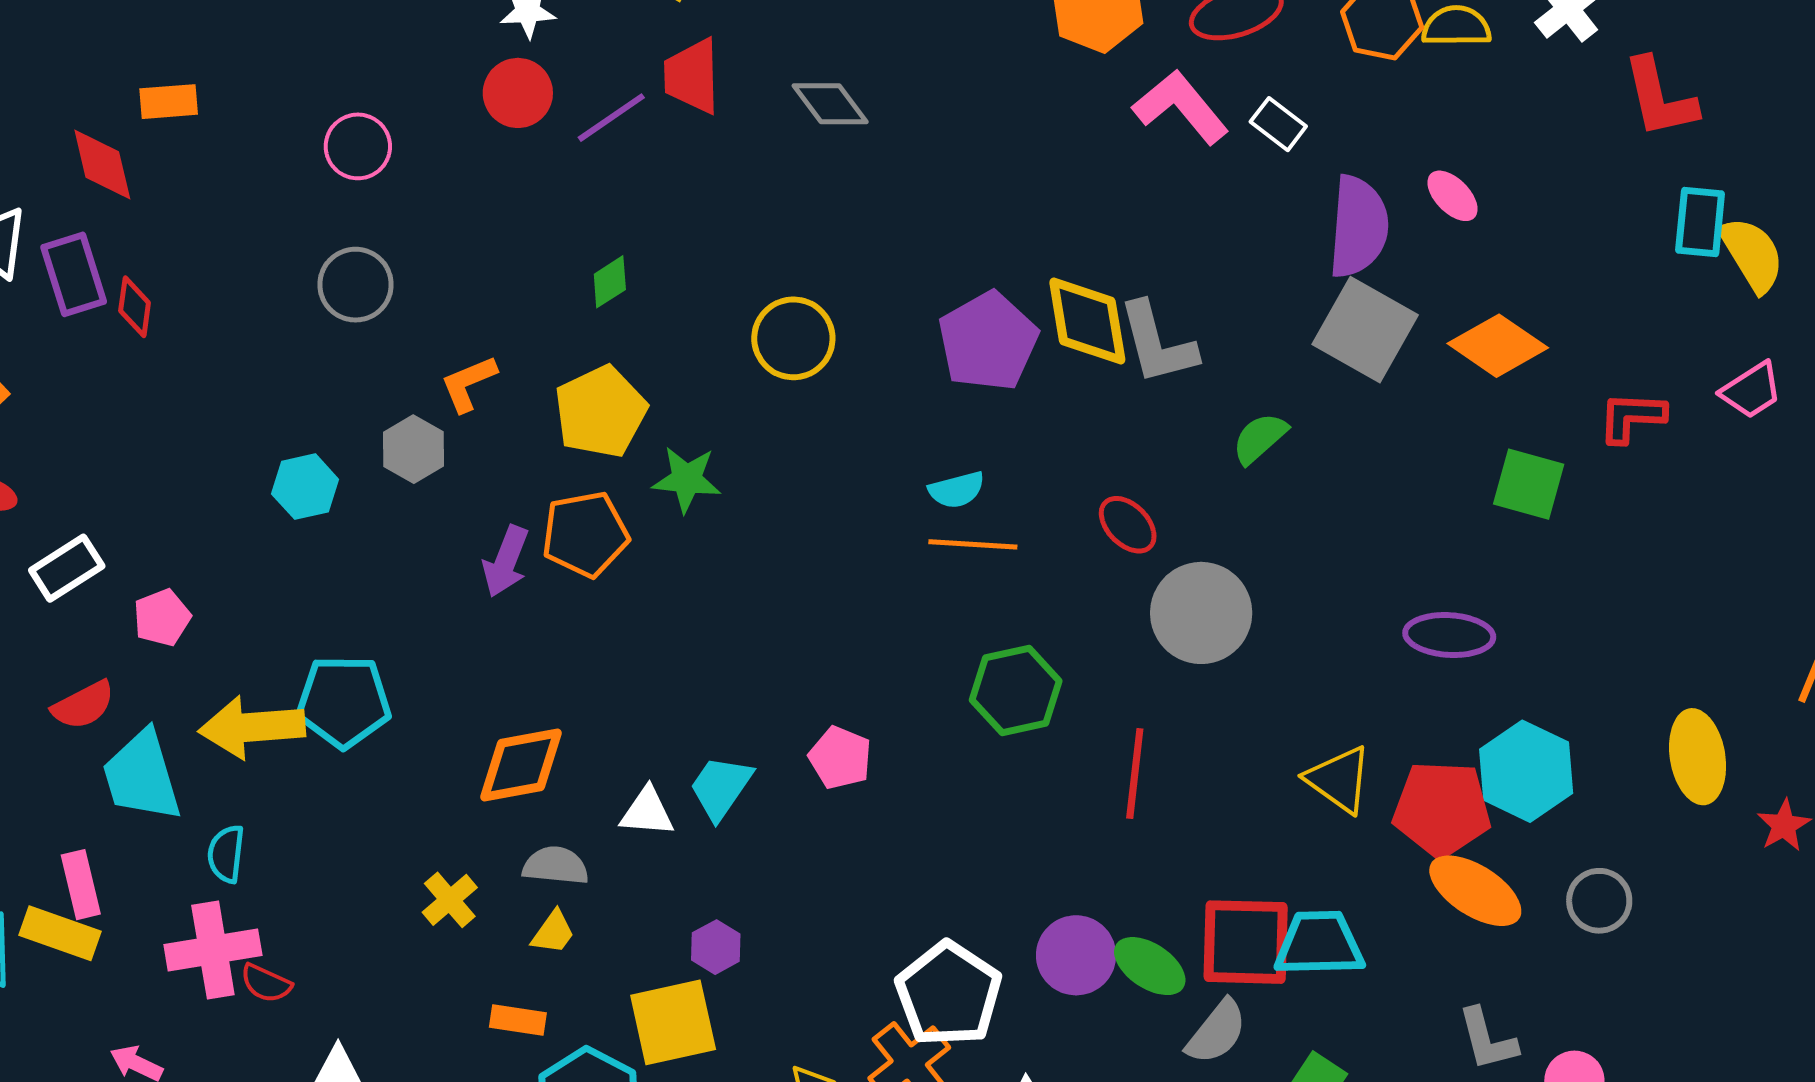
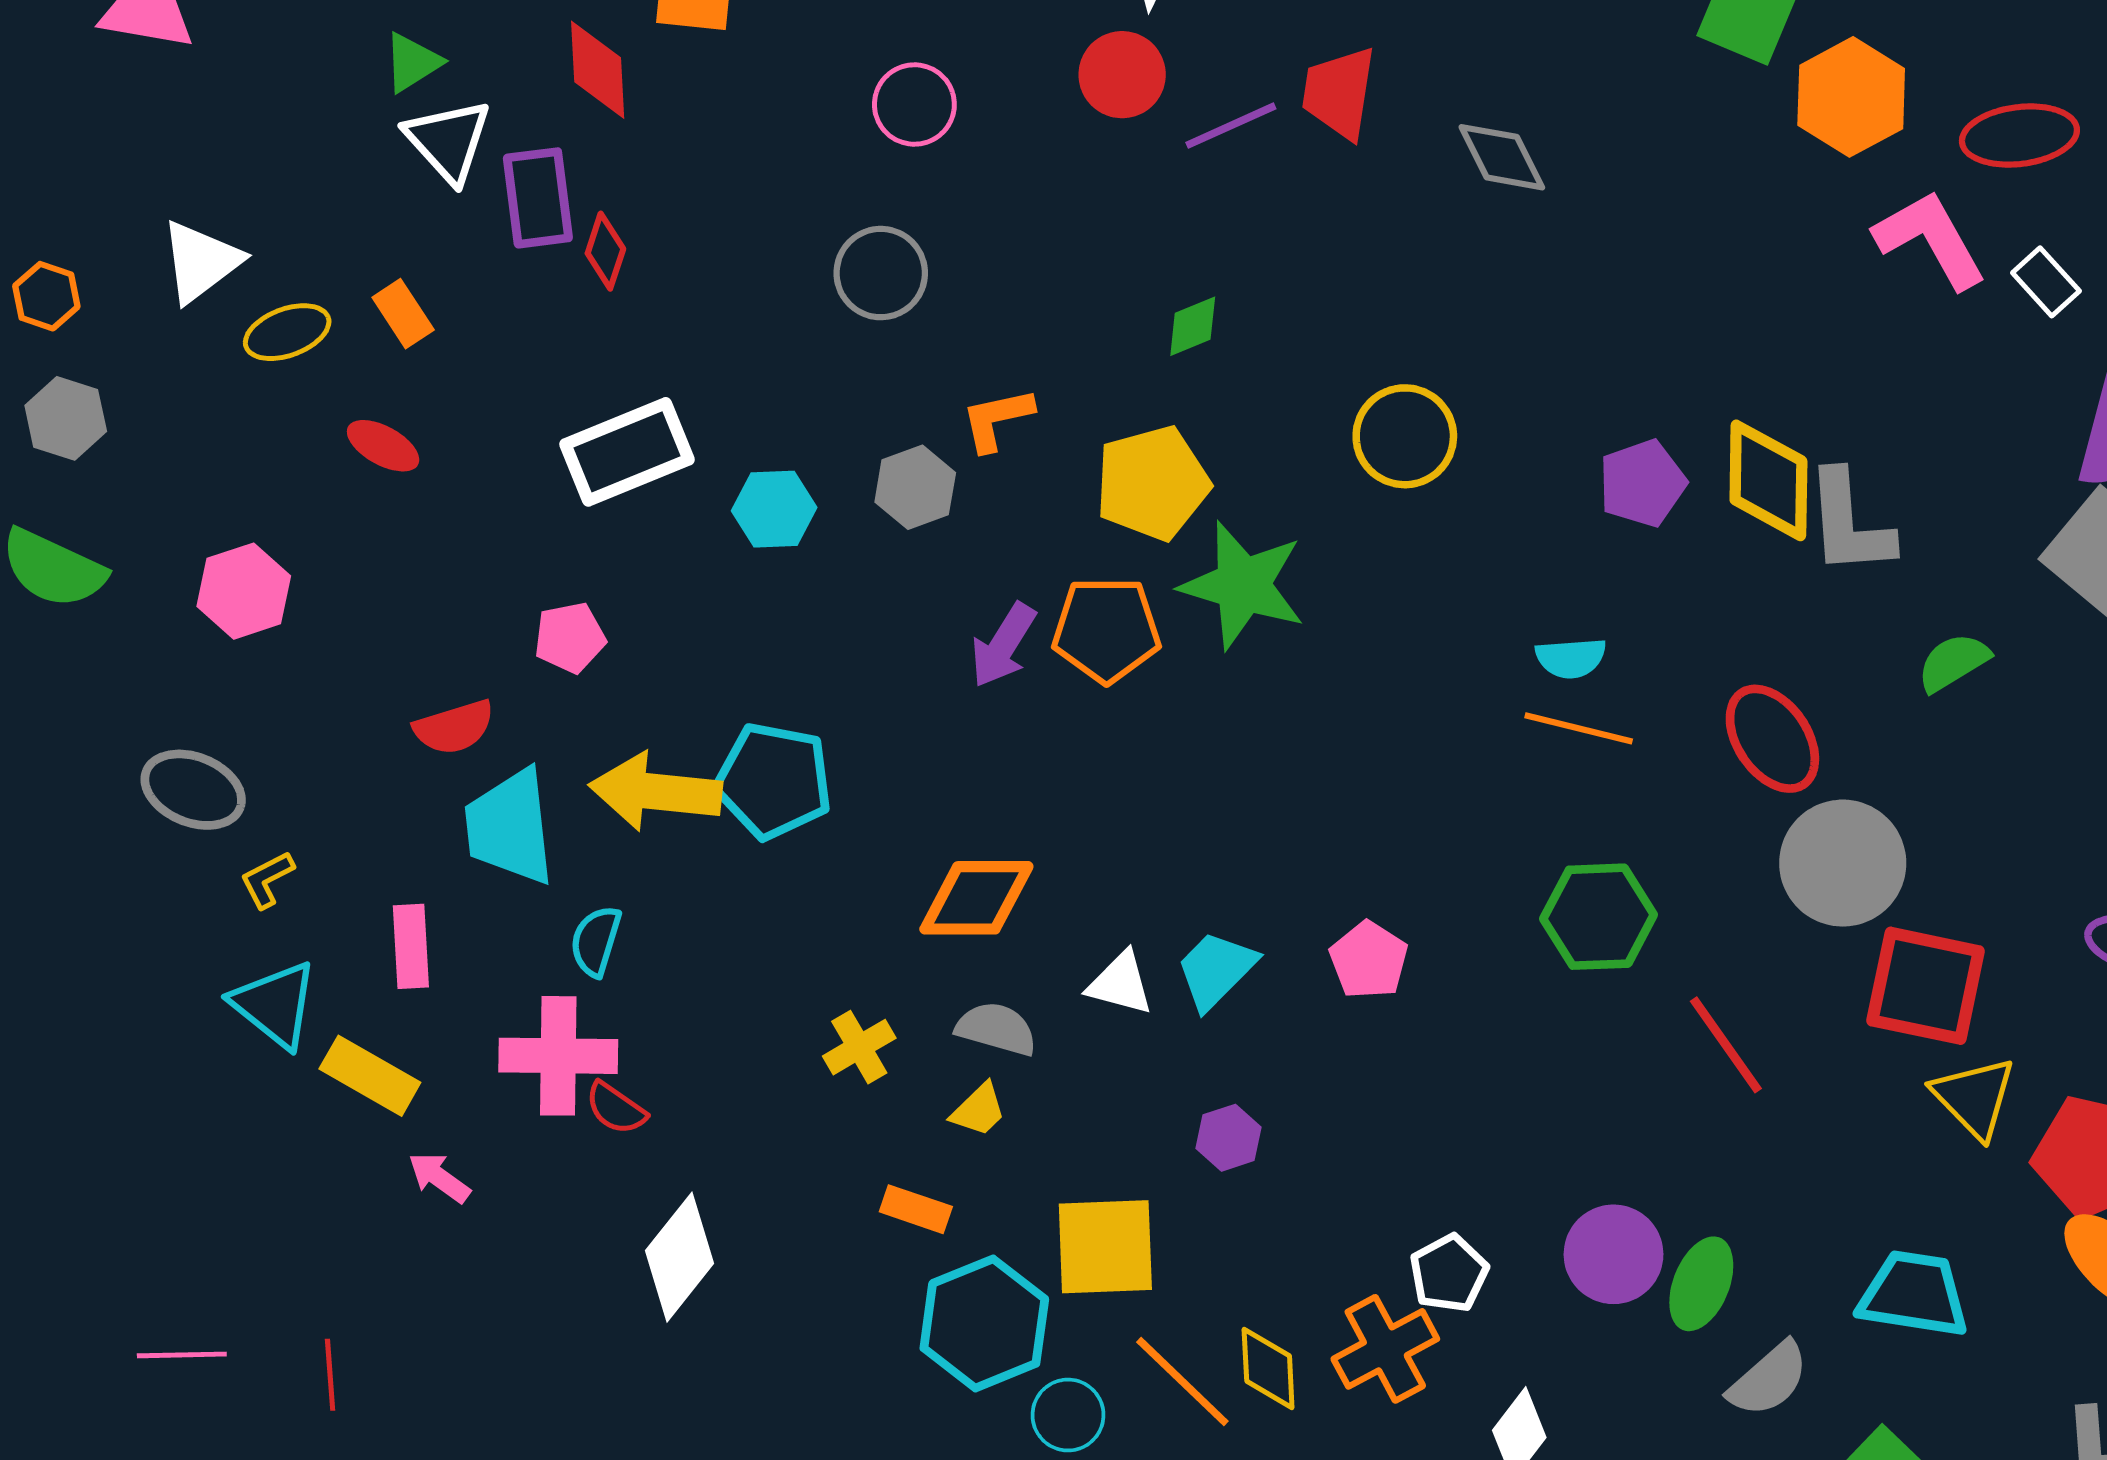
purple pentagon: (988, 341) -> (1642, 483), size x0.7
green star: (687, 479) -> (1243, 585), size x1.5
red ellipse: (1128, 525) -> (1772, 739), size x1.4
white rectangle: (67, 568) -> (627, 452), moved, size x1.4
red line: (1135, 774) -> (1726, 1045), turned -52
yellow rectangle: (60, 933) -> (370, 1076), moved
red square: (1246, 942) -> (1926, 986), moved
purple hexagon: (716, 947) -> (1229, 1138), moved
green ellipse: (1150, 966) -> (1701, 1284), turned 68
white pentagon: (949, 994) -> (1449, 1273), size x0.6

